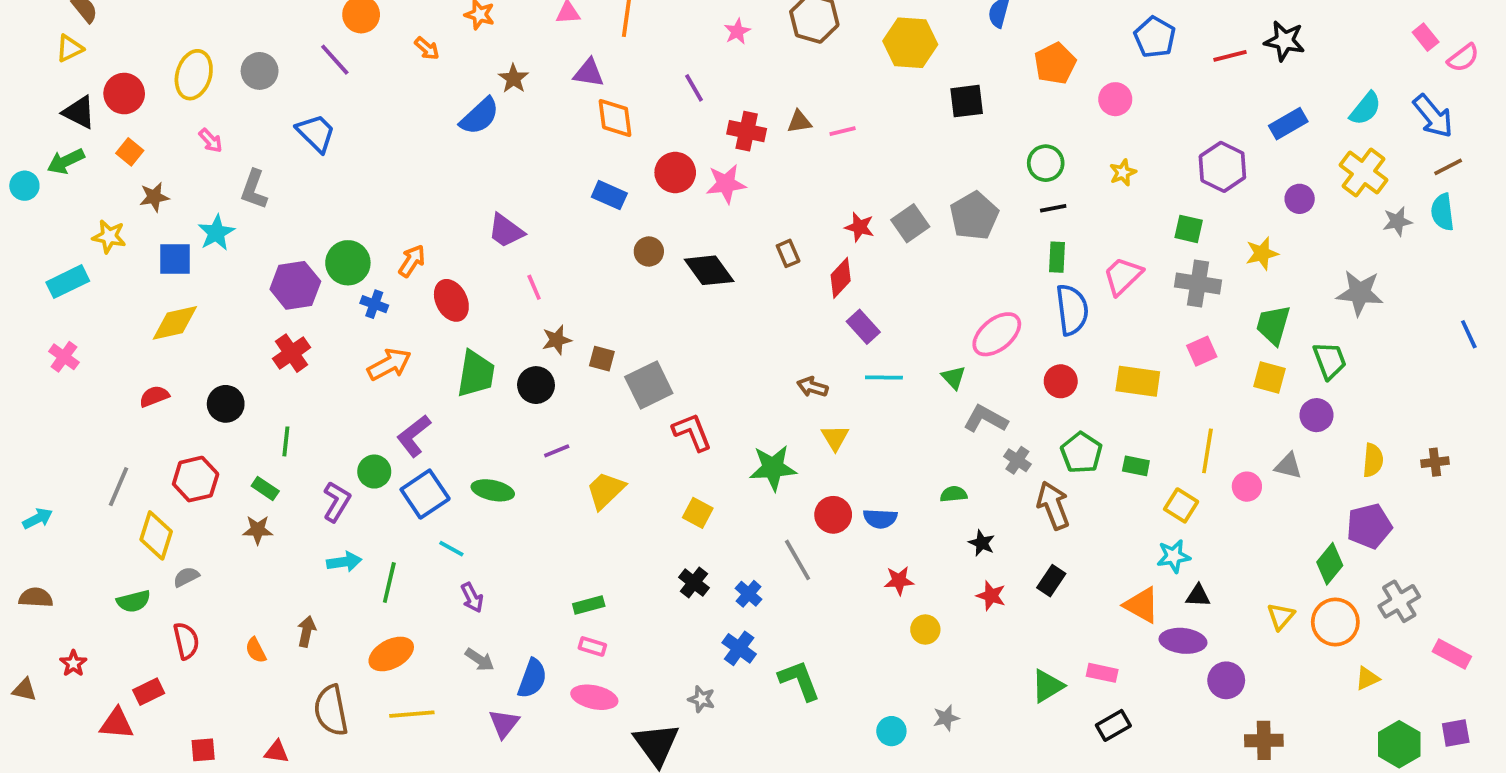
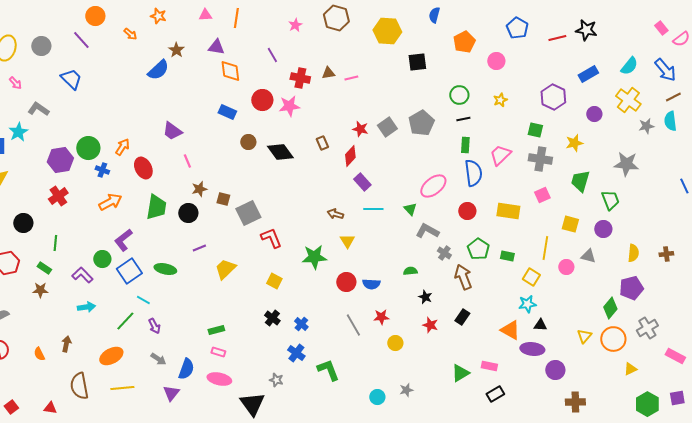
gray L-shape: (254, 189) -> (38, 109), turned 105
yellow square: (1269, 378) -> (570, 224), moved
purple L-shape: (337, 502) -> (82, 275), turned -75
gray line: (797, 560) -> (353, 325), moved
green line: (389, 583) -> (125, 321), moved, turned 30
red square: (203, 750) -> (11, 407), turned -32

